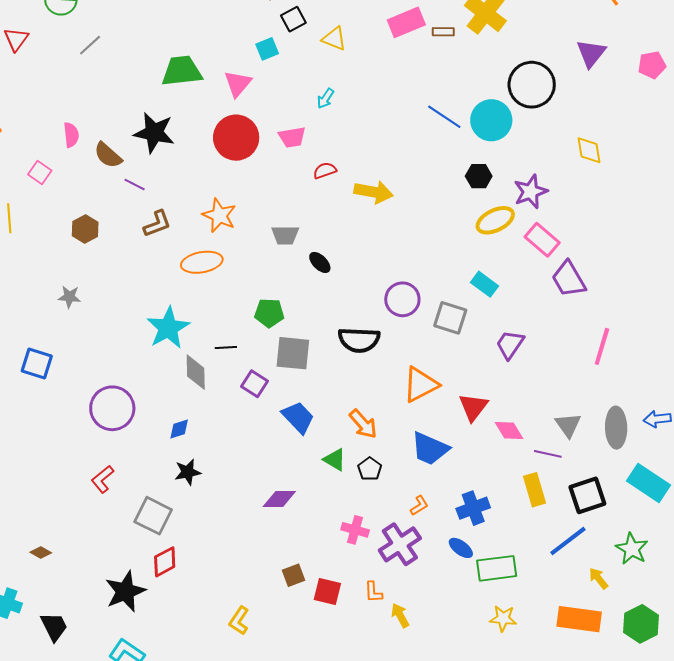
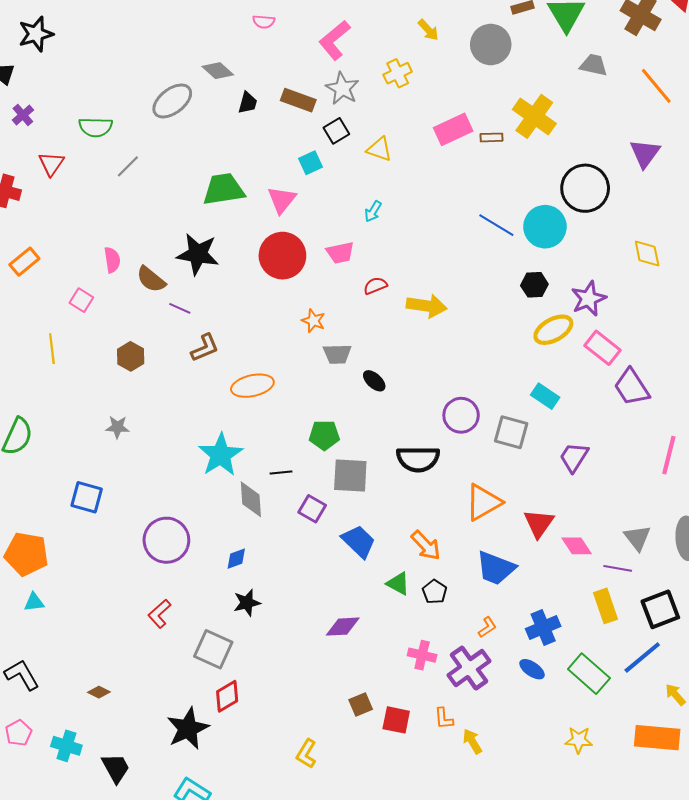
orange star: (219, 215) -> (313, 321), moved, size x0.7
green rectangle: (497, 568) -> (589, 674), moved, turned 51

